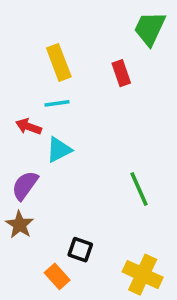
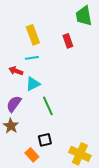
green trapezoid: (150, 29) -> (84, 16), turned -35
green line: (139, 189) -> (48, 106), moved
black square: (80, 250) -> (45, 140), turned -32

